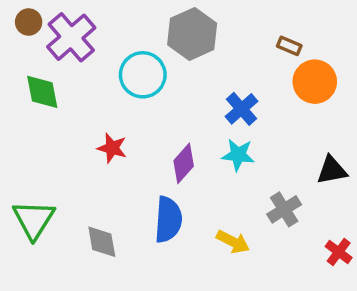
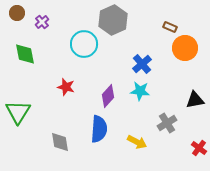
purple cross: (71, 37) -> (42, 22), size x0.5
green triangle: (34, 220) -> (18, 112), moved

